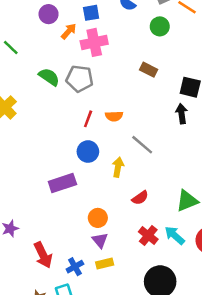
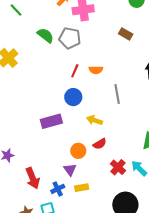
gray line: (142, 145) -> (117, 94), turned 36
yellow arrow: (118, 167) -> (94, 120), moved, turned -84
red semicircle: (140, 198) -> (100, 144), moved
purple triangle: (100, 240) -> (70, 170), moved

